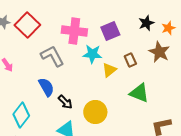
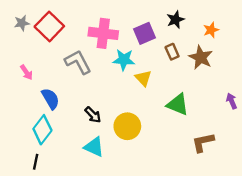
black star: (146, 23) -> (175, 20), moved
brown rectangle: (130, 60) -> (172, 52), moved
yellow triangle: (109, 70) -> (143, 78), turned -35
blue semicircle: (46, 87) -> (50, 99), moved

